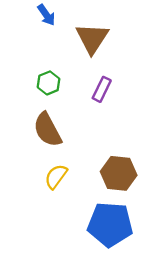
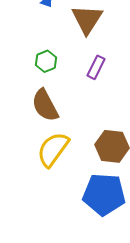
yellow semicircle: (56, 177) -> (53, 149), size x1.5

